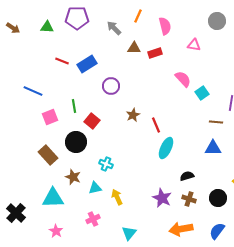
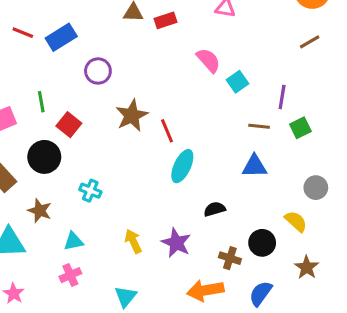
brown star: (133, 115) -> (132, 115), size x1.5
cyan triangle: (95, 188) -> (73, 241), moved
yellow arrow: (117, 197) -> (133, 241), moved
brown cross: (189, 199) -> (230, 258), moved

